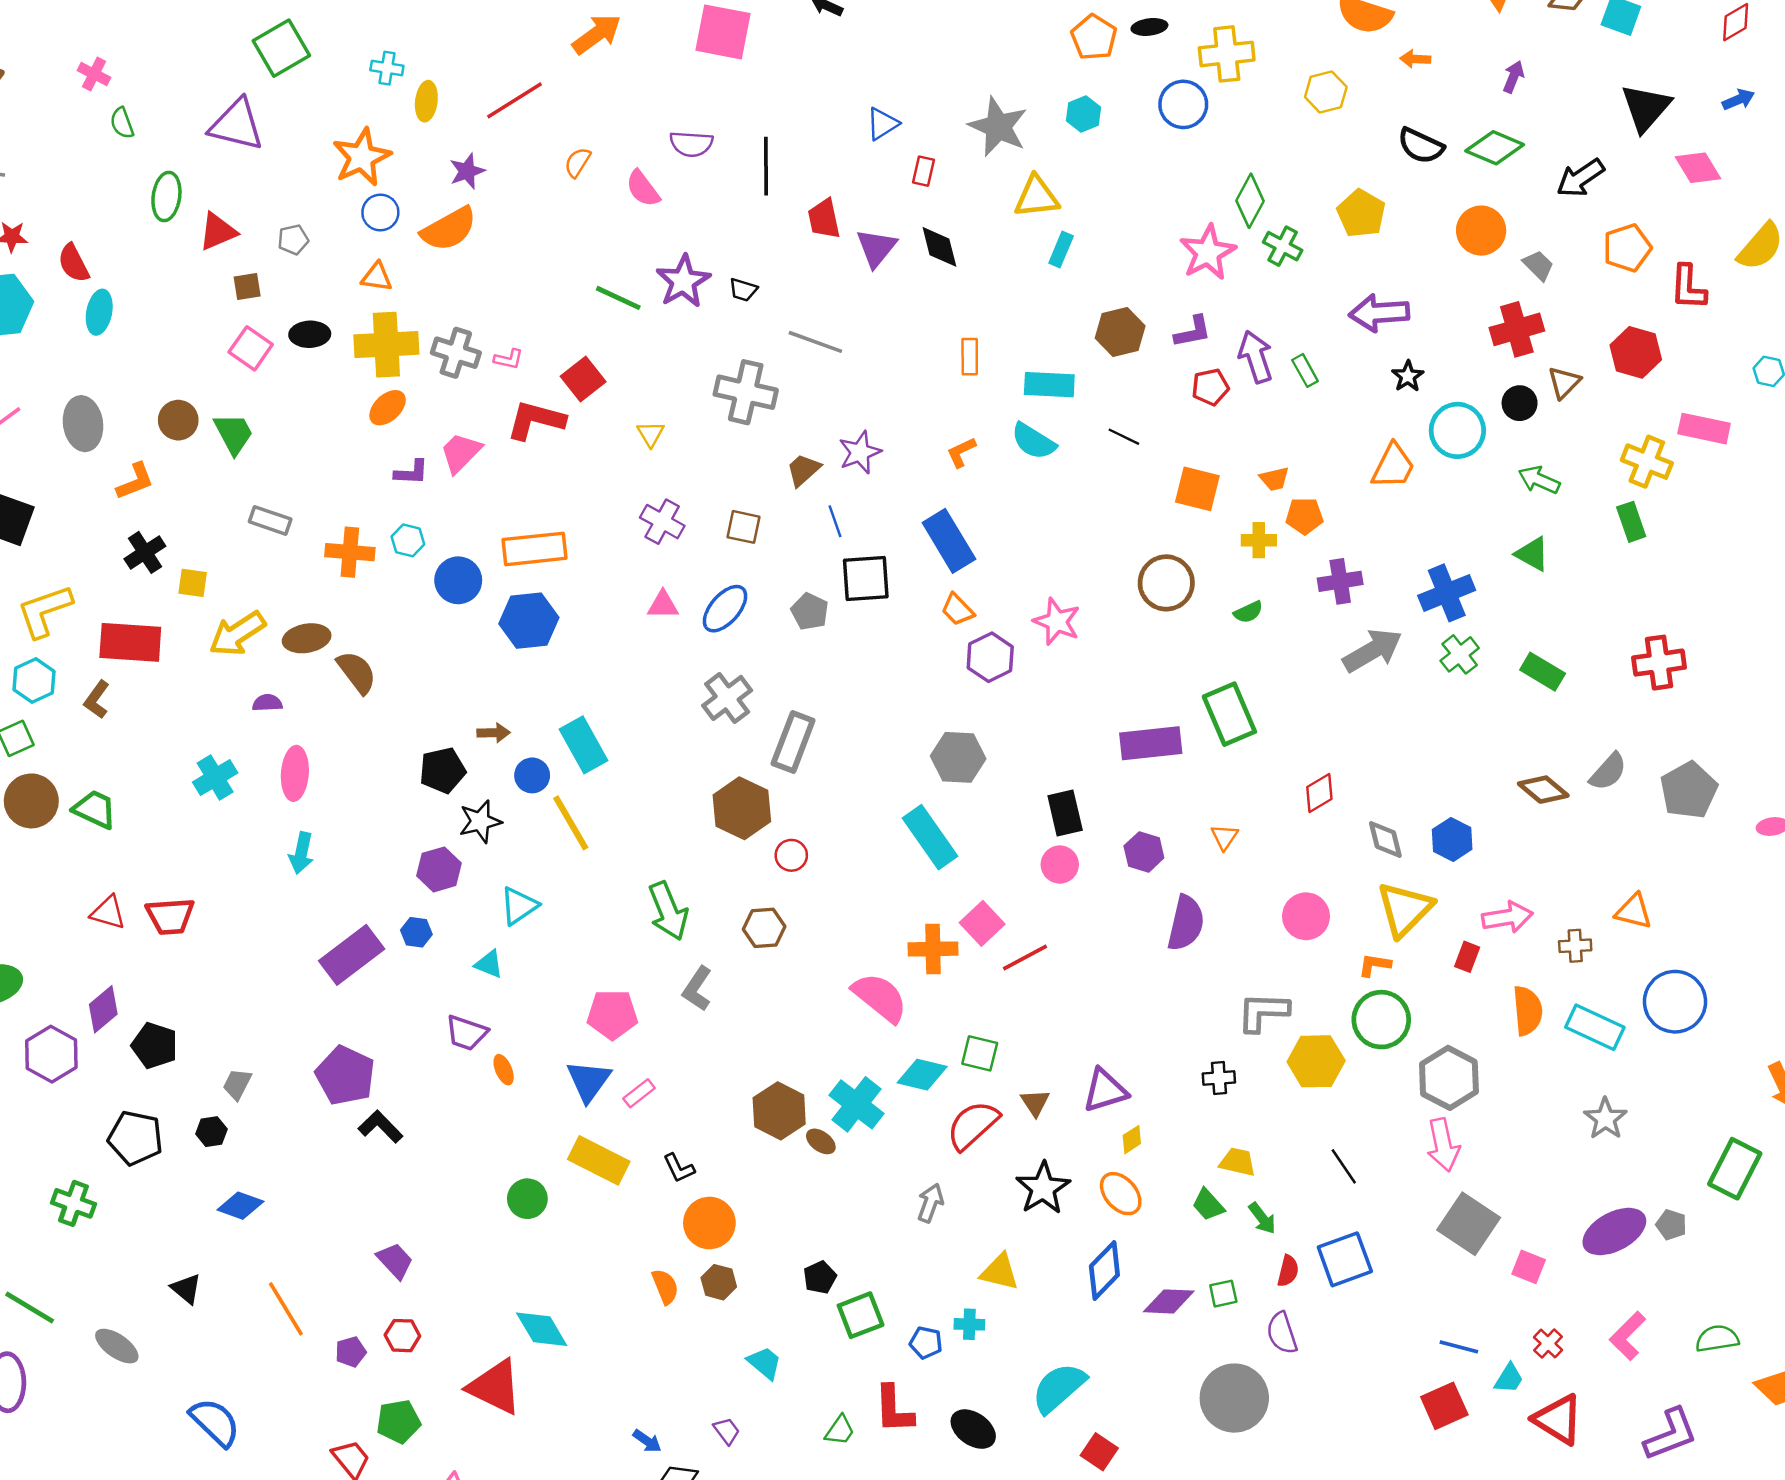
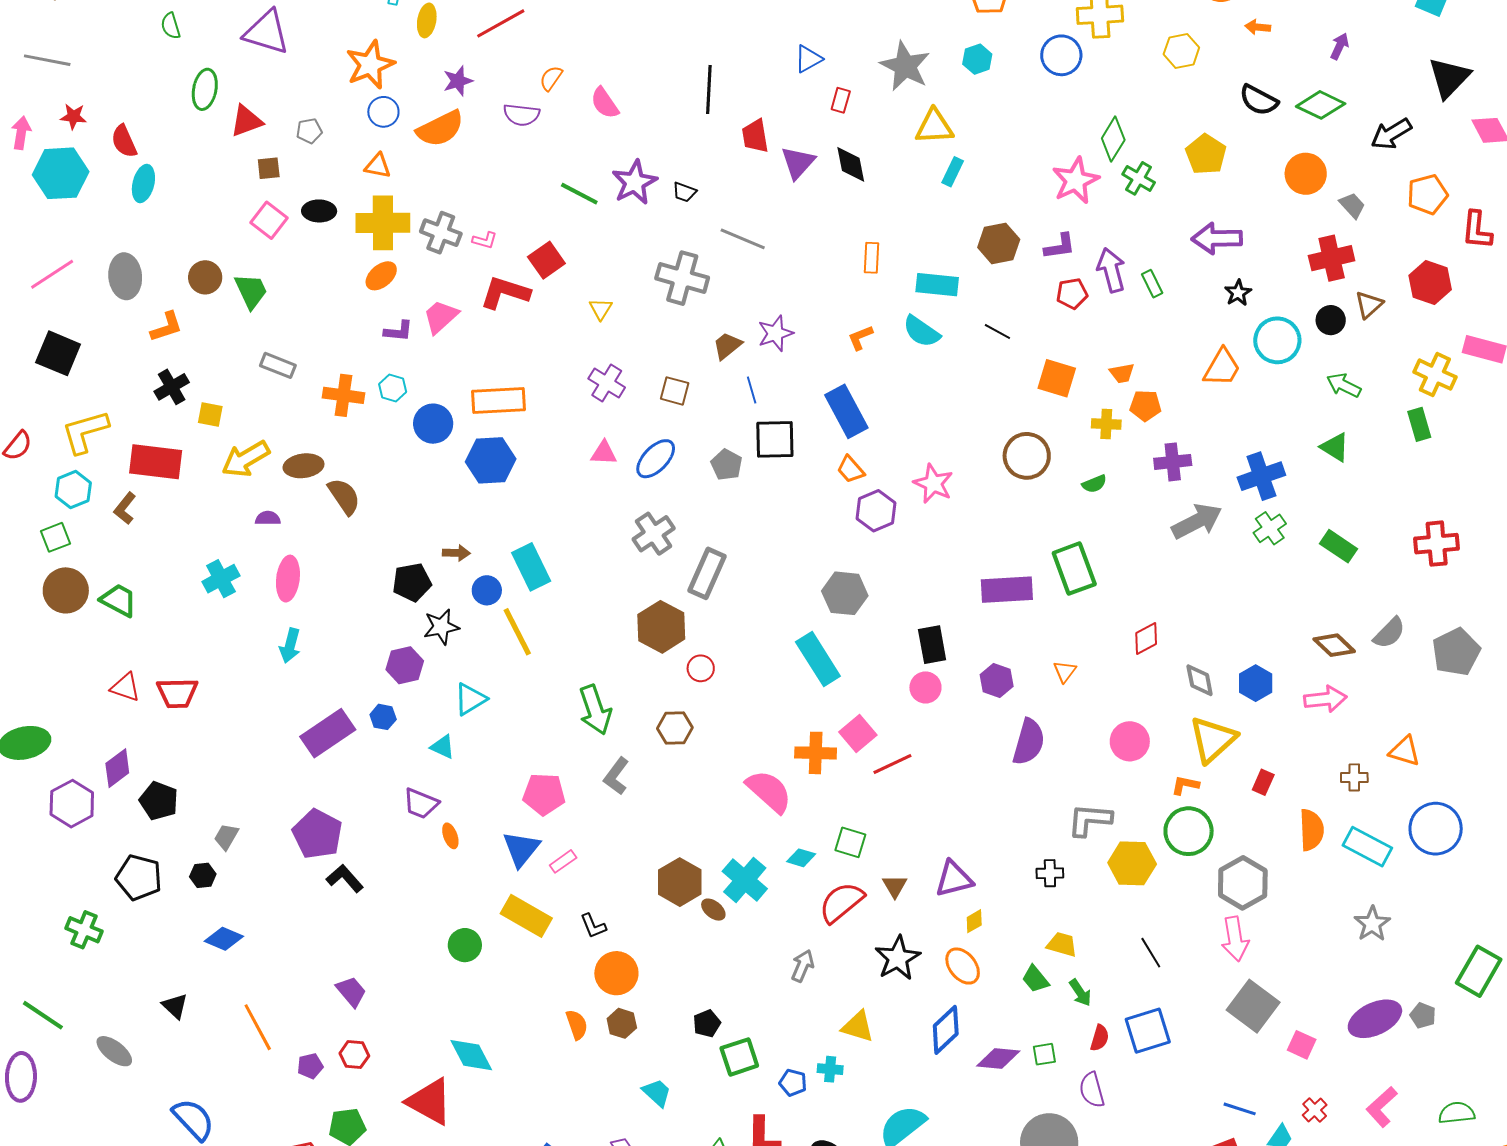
purple semicircle: (691, 144) -> (521, 115), moved
pink arrow: (1507, 917) -> (1325, 699), moved
cyan diamond: (922, 1075) -> (801, 858), size x0.7

